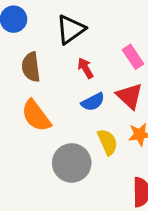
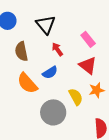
black triangle: (71, 30) -> (46, 25), turned -30
blue semicircle: (93, 102) -> (50, 73), moved

